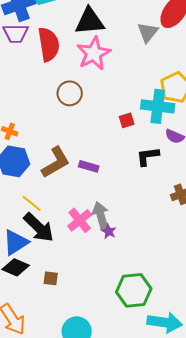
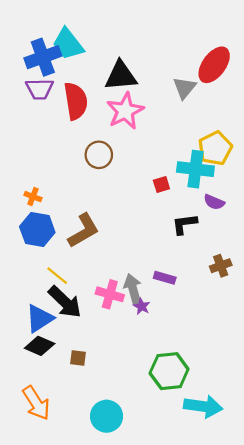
purple rectangle: (89, 166) -> (165, 278), moved
pink cross: (80, 220) -> (110, 294), turned -35

